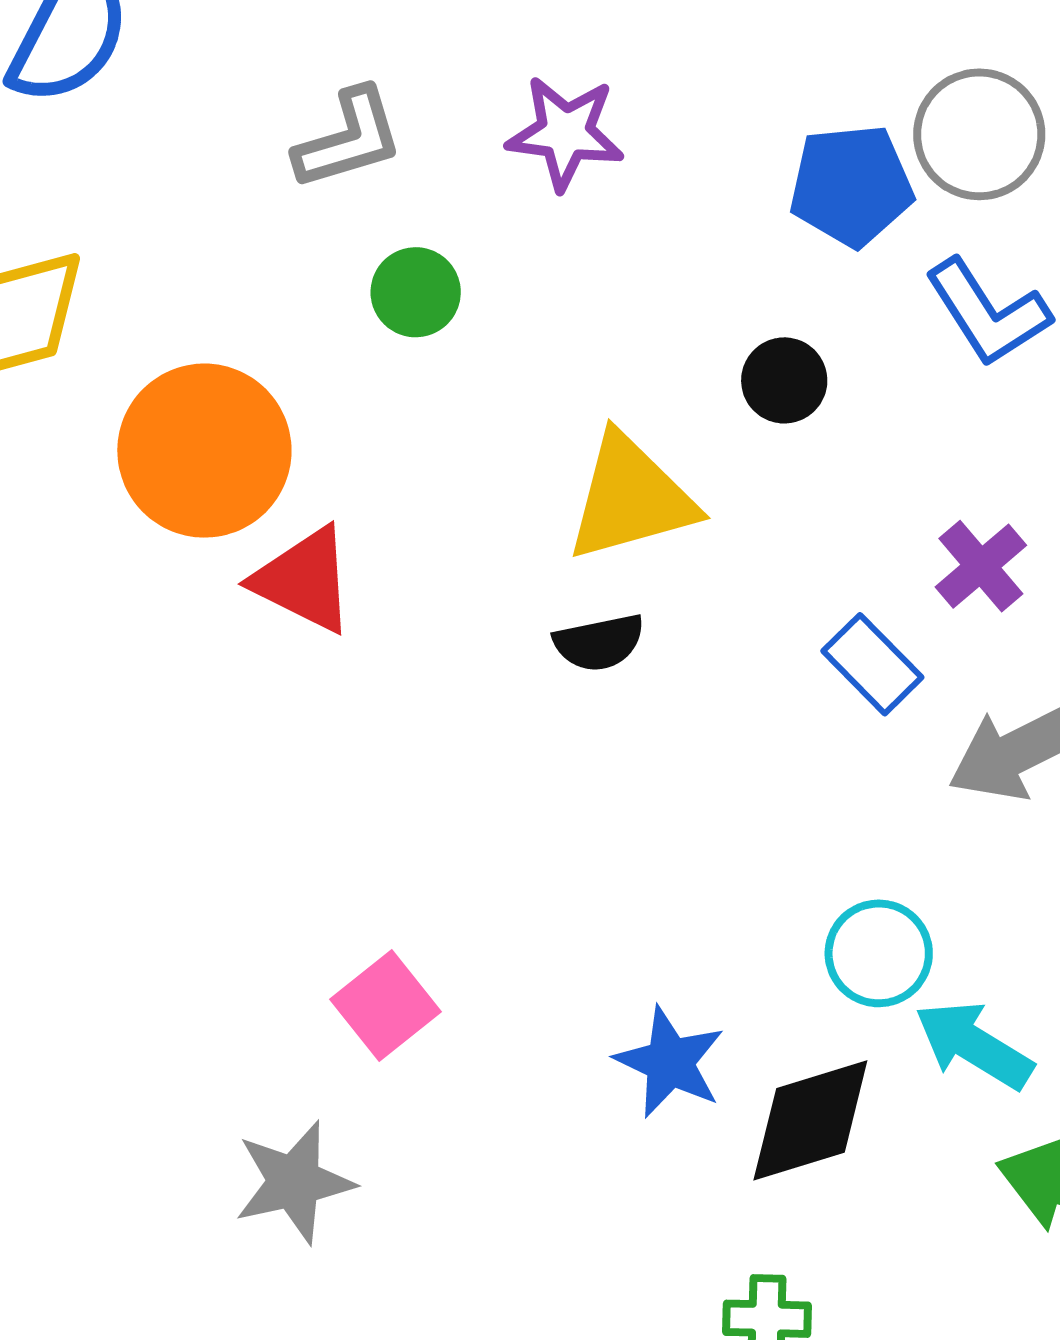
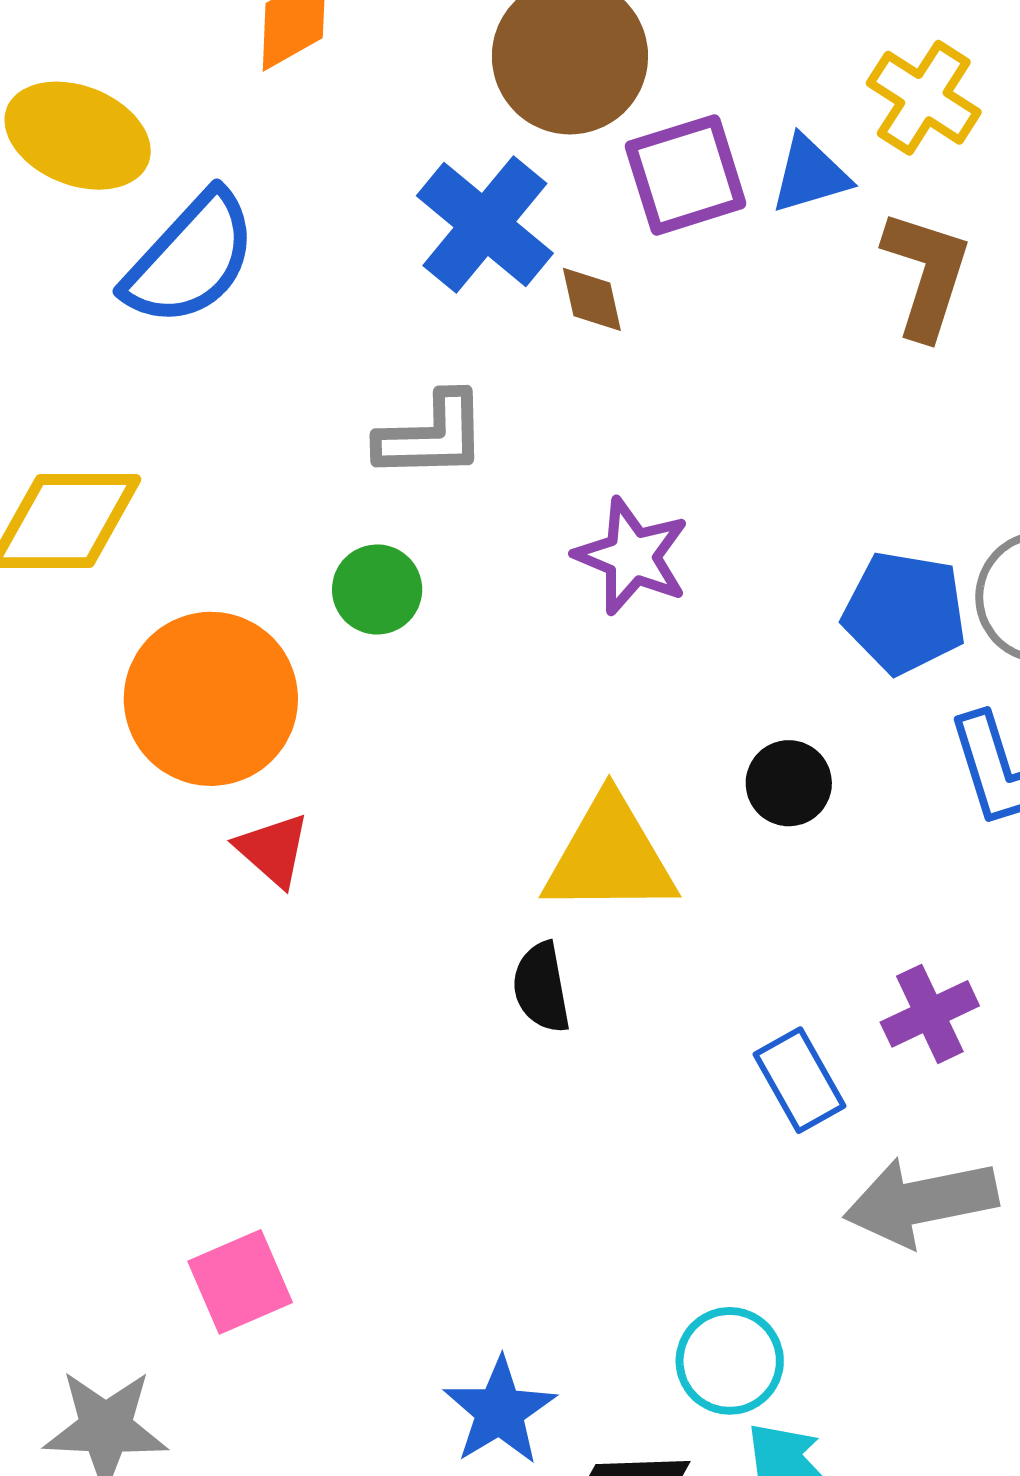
purple star: (565, 133) -> (632, 556), moved
green circle: (416, 292) -> (377, 589), moved
red triangle: (304, 580) -> (273, 850), size x0.7
black semicircle: (599, 642) -> (541, 988), turned 76

